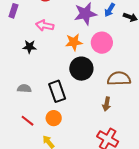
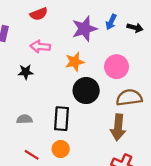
pink circle: (102, 43) -> (116, 67), moved
black rectangle: (57, 91) -> (62, 119), turned 30
brown arrow: (107, 104) -> (118, 127), size x1.6

